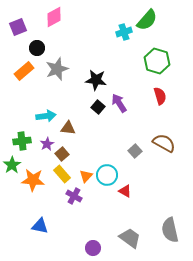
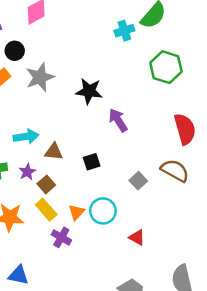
red semicircle: (160, 96) -> (185, 129), moved, size x1.4
black square: (98, 107) -> (92, 162), moved, turned 32
red triangle: (125, 191) -> (137, 237), moved

